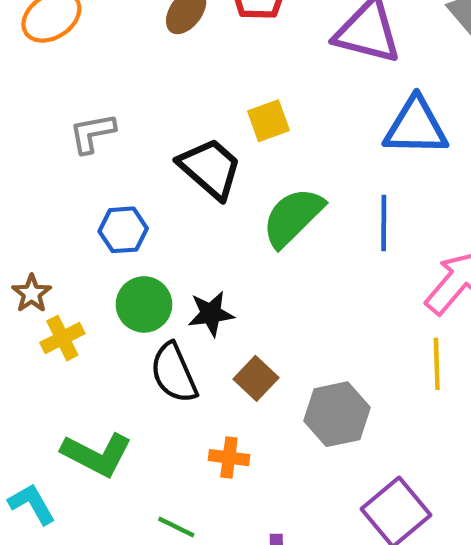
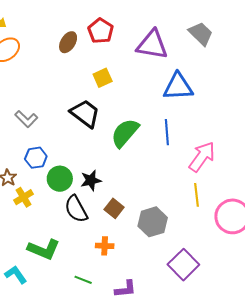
yellow square: (269, 121) -> (103, 78), moved
gray L-shape: (92, 133) -> (26, 119), moved, turned -120
blue hexagon: (123, 230) -> (36, 158), moved

